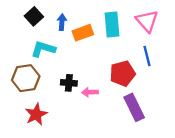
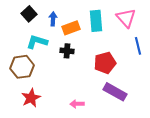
blue line: (147, 56) -> (138, 46), moved
black cross: (69, 83) -> (67, 51), moved
pink arrow: (90, 92) -> (77, 104), moved
purple rectangle: (134, 107) -> (115, 92), turned -35

